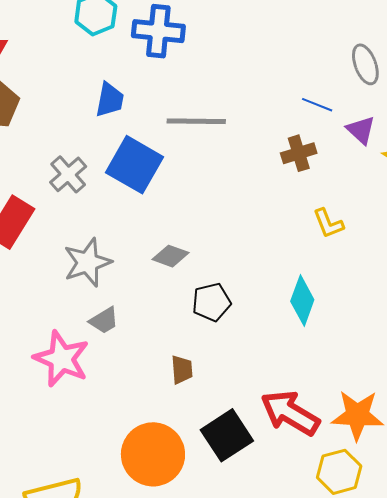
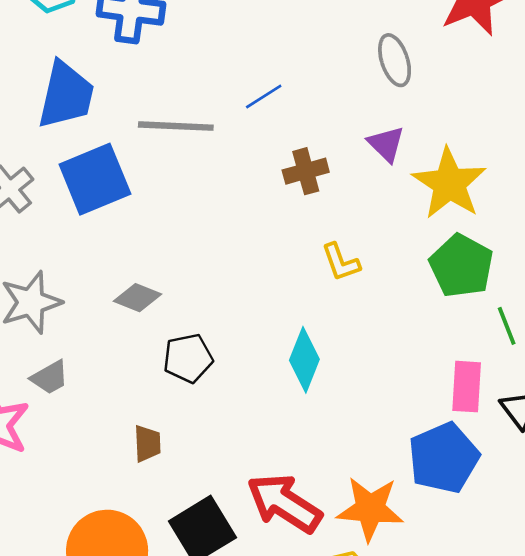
blue trapezoid: (110, 100) -> (66, 95), size x1.5
blue line: (317, 105) -> (264, 97), moved, turned -56
blue square: (134, 165) -> (95, 179), turned 36

